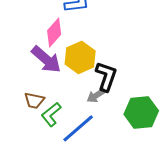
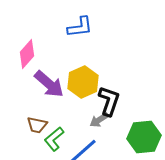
pink diamond: (54, 32) -> (27, 54), moved

